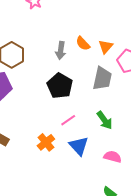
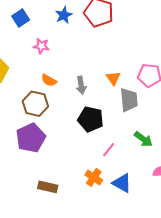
orange semicircle: (83, 43) -> (49, 80), moved
orange triangle: (106, 47) -> (113, 78), moved
blue triangle: (79, 146) -> (122, 183), moved

